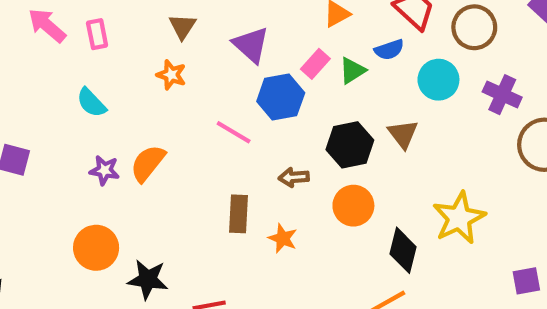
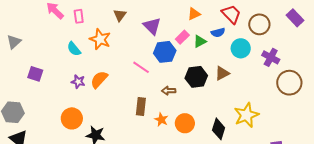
orange star: (171, 75) -> (100, 39), moved, size x1.5
brown triangle: (403, 134) -> (222, 73), turned 35
orange circle: (353, 206) -> (185, 123), moved

